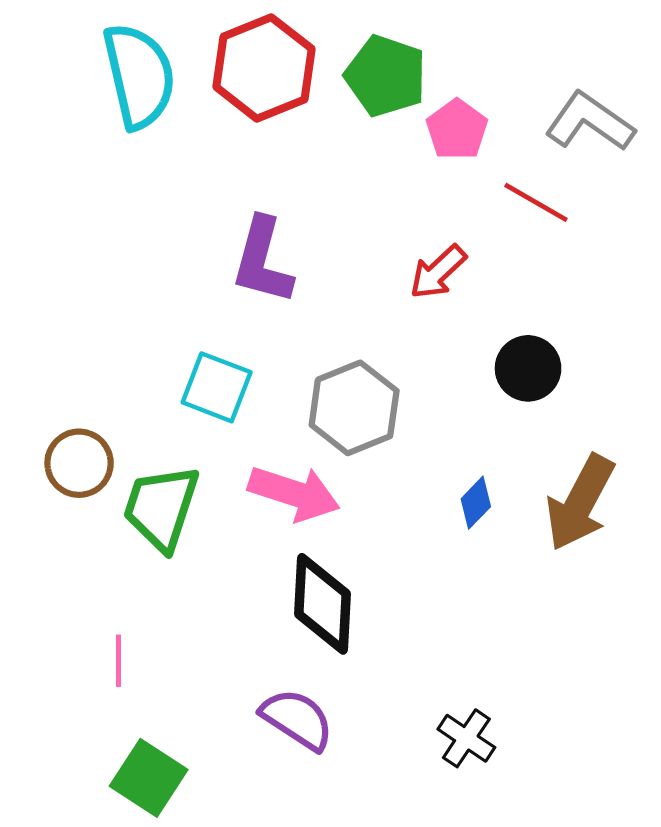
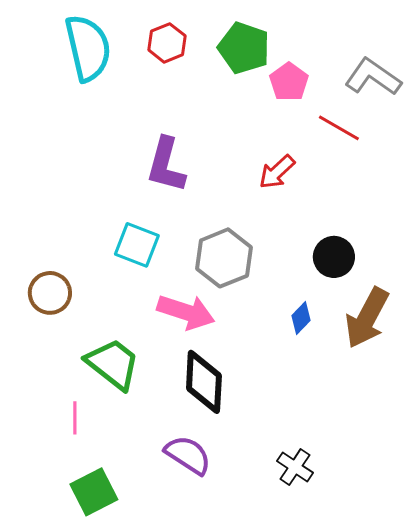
red hexagon: (264, 68) -> (167, 43), size x0.6
black circle: (528, 368) -> (334, 257), moved
green trapezoid: (161, 507) -> (113, 364), moved, turned 110
green square: (149, 778) -> (94, 492), turned 30

